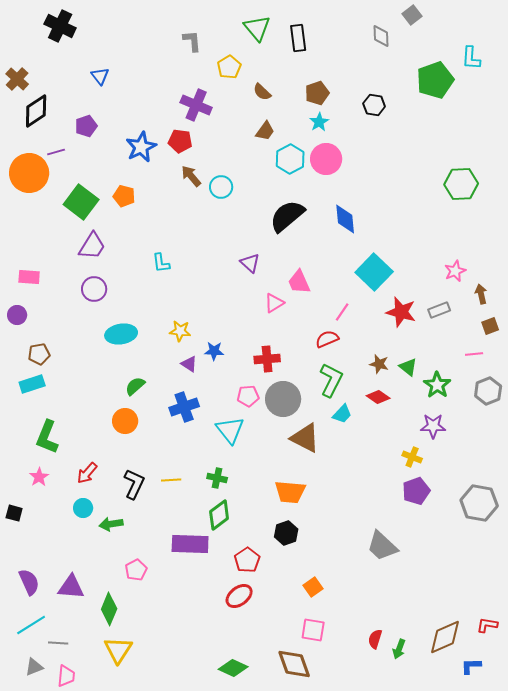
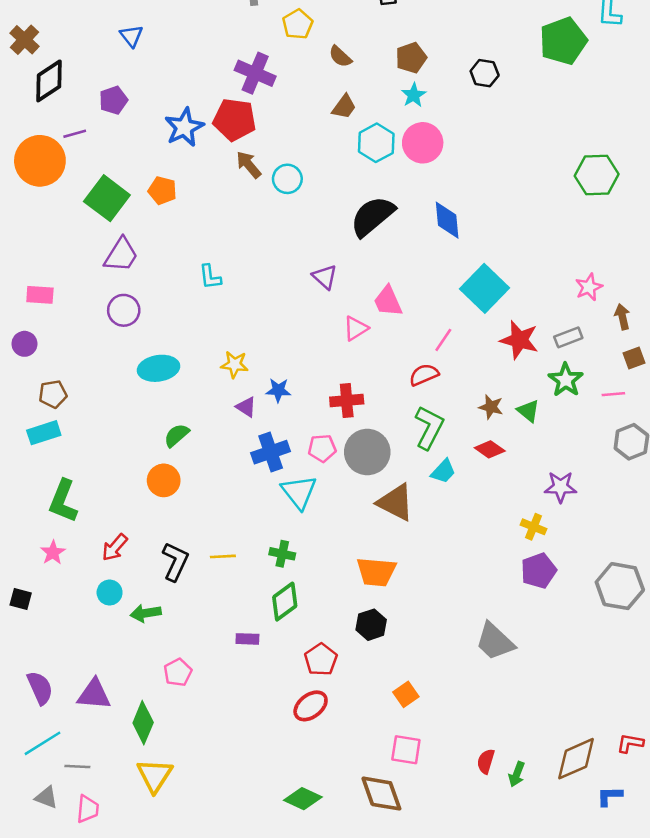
red pentagon: (180, 141) -> (235, 120), size x1.4
green star: (437, 385) -> (566, 380), moved
blue cross: (184, 407) -> (271, 452), moved
purple rectangle: (190, 544) -> (247, 639), size x0.5
gray triangle: (34, 667) -> (46, 797), turned 42

